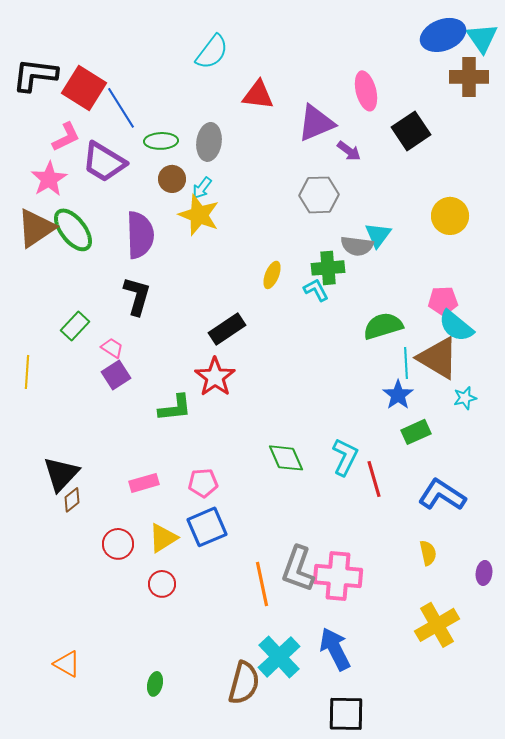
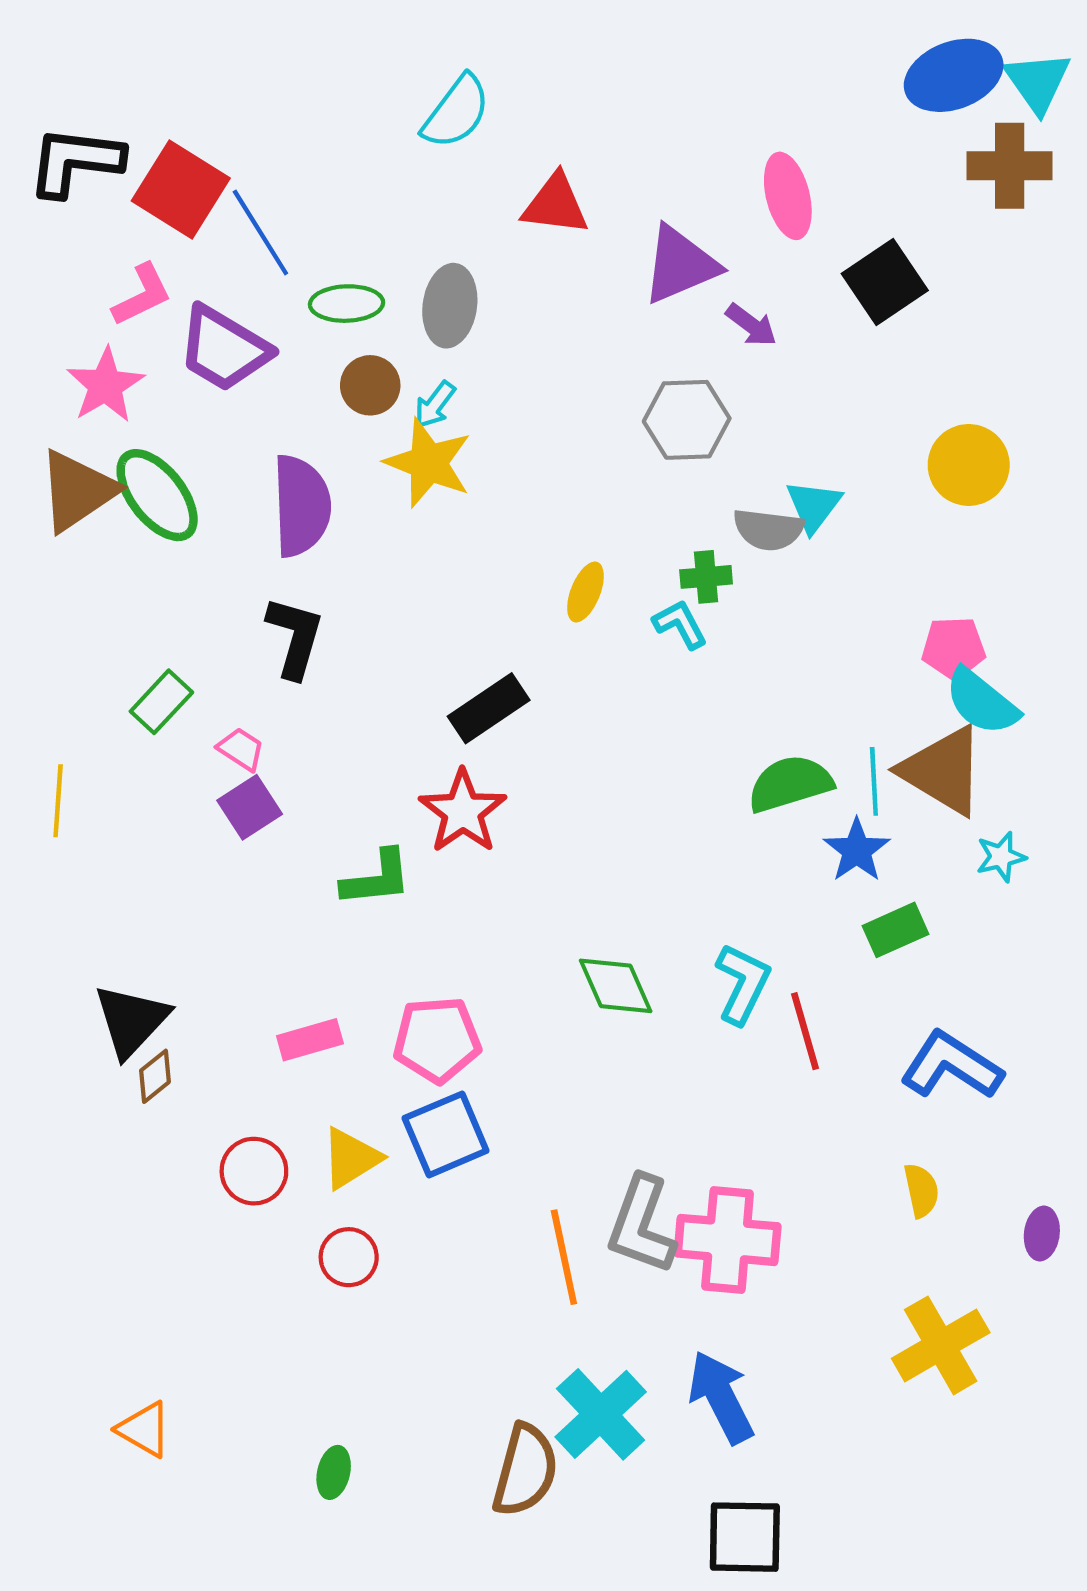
green cross: (328, 268) -> (706, 577), size x0.7
green semicircle: (383, 326) -> (790, 784), moved
pink pentagon: (203, 483) -> (437, 1040), size x1.4

